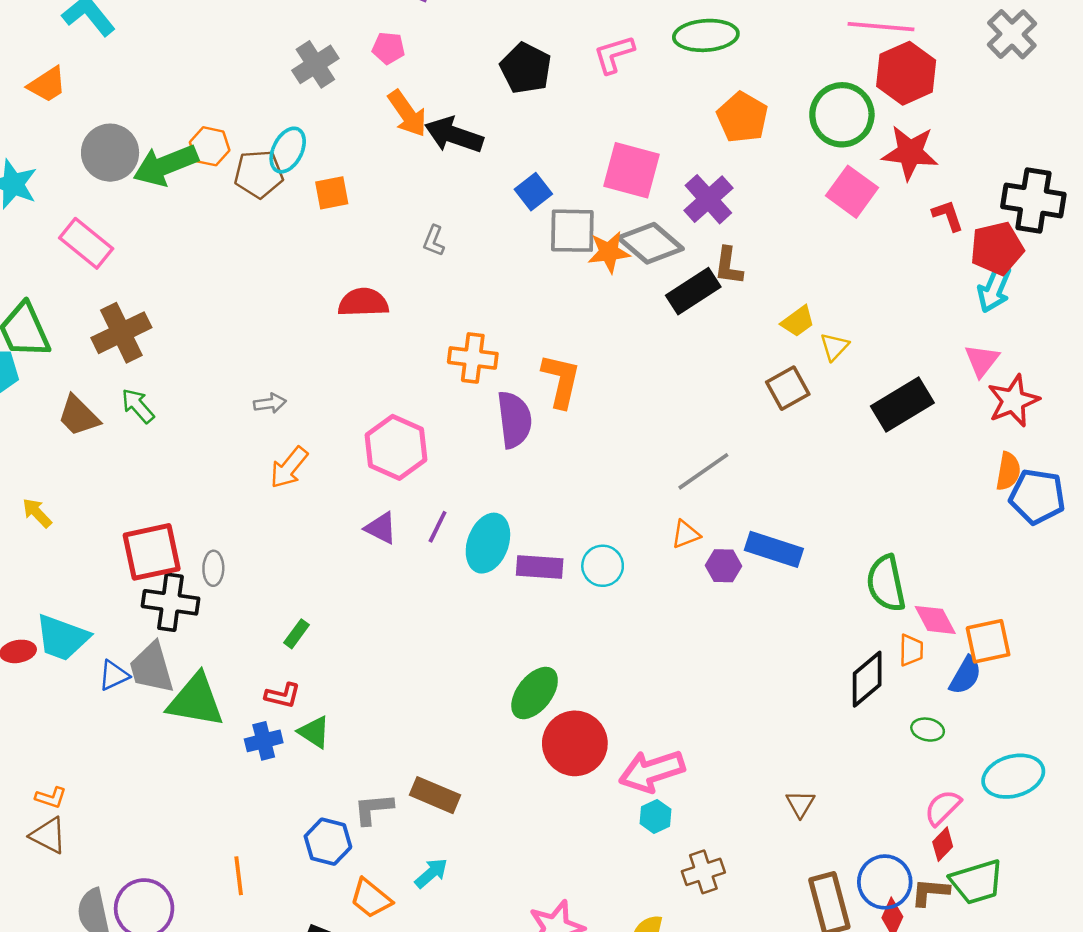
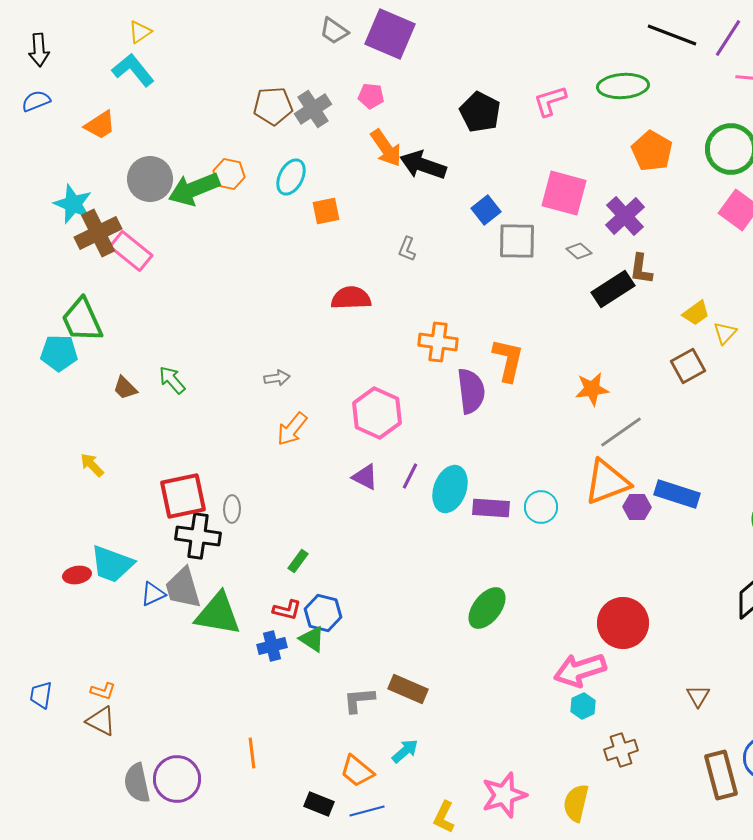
brown pentagon: (259, 174) -> (273, 106), moved
gray diamond: (650, 243) -> (579, 251), size x0.5
orange star: (609, 252) -> (592, 389), moved
brown cross: (121, 333) -> (98, 233), moved
brown trapezoid: (79, 416) -> (125, 388), size x0.7
orange triangle: (686, 534) -> (607, 482), size x2.0
red circle: (575, 743) -> (623, 623), moved
blue hexagon: (328, 842) -> (323, 613), moved

